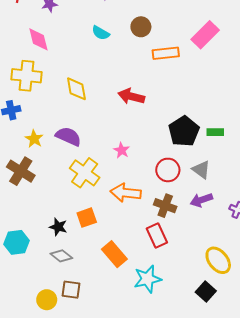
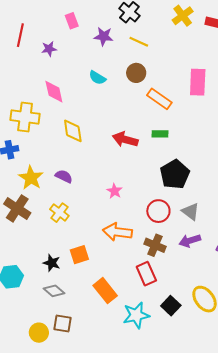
pink rectangle: (205, 35) -> (198, 82), turned -44
pink diamond: (38, 39) -> (54, 92), moved
orange rectangle: (166, 53) -> (159, 99), turned 40
green rectangle: (215, 132) -> (160, 134), moved
purple semicircle: (68, 136) -> (64, 176), size x0.7
yellow star: (34, 139) -> (31, 178), size x1.4
yellow cross: (85, 173) -> (59, 213), moved, size x0.7
black square: (206, 291) -> (171, 306), moved

